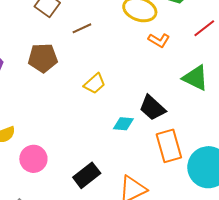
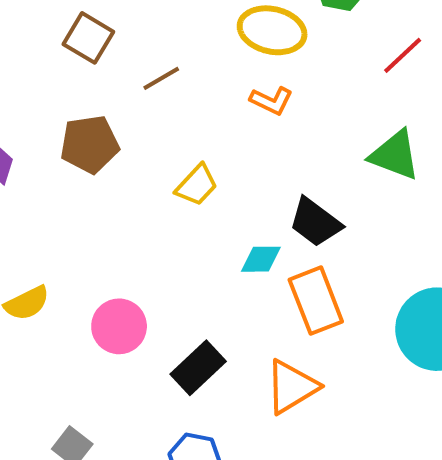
orange L-shape: (159, 40) -> (271, 101), moved
orange rectangle: (169, 146) -> (316, 301), moved
pink circle: (33, 159) -> (119, 326), moved

